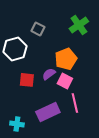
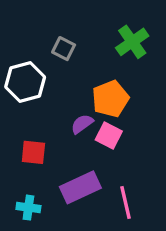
red square: (27, 80) -> (33, 152), moved
pink line: (75, 103) -> (126, 203), moved

